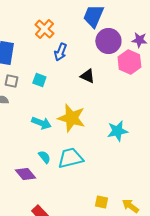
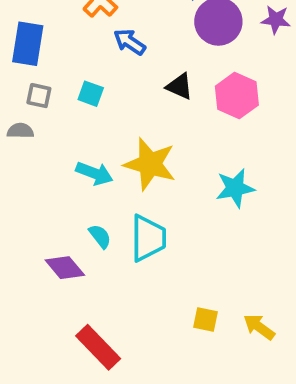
blue arrow: (60, 52) -> (130, 42), turned 102
pink hexagon: (129, 62) -> (237, 96), moved
cyan trapezoid: (70, 158) -> (148, 238), turned 104

